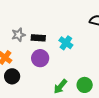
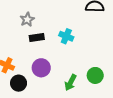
gray star: (18, 35) -> (27, 19), moved
purple circle: (40, 58) -> (41, 68), moved

